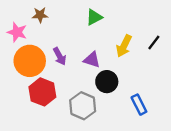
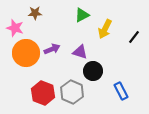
yellow arrow: (124, 46) -> (105, 29), moved
purple arrow: (60, 56) -> (52, 49), turned -84
red hexagon: (42, 92) -> (43, 93), moved

